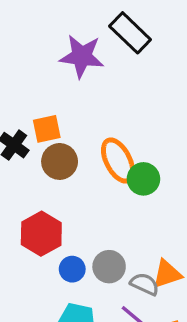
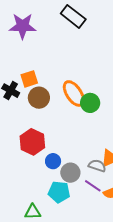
purple star: (82, 56) -> (23, 26), moved
gray circle: (109, 267) -> (70, 173), moved

